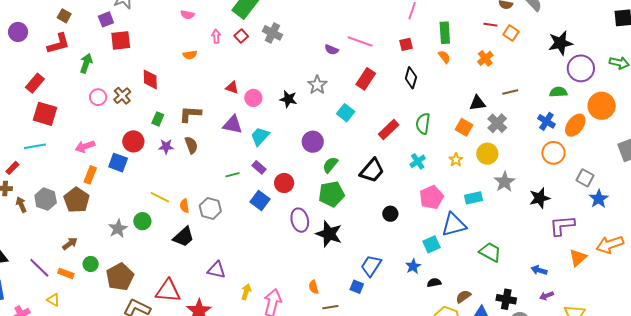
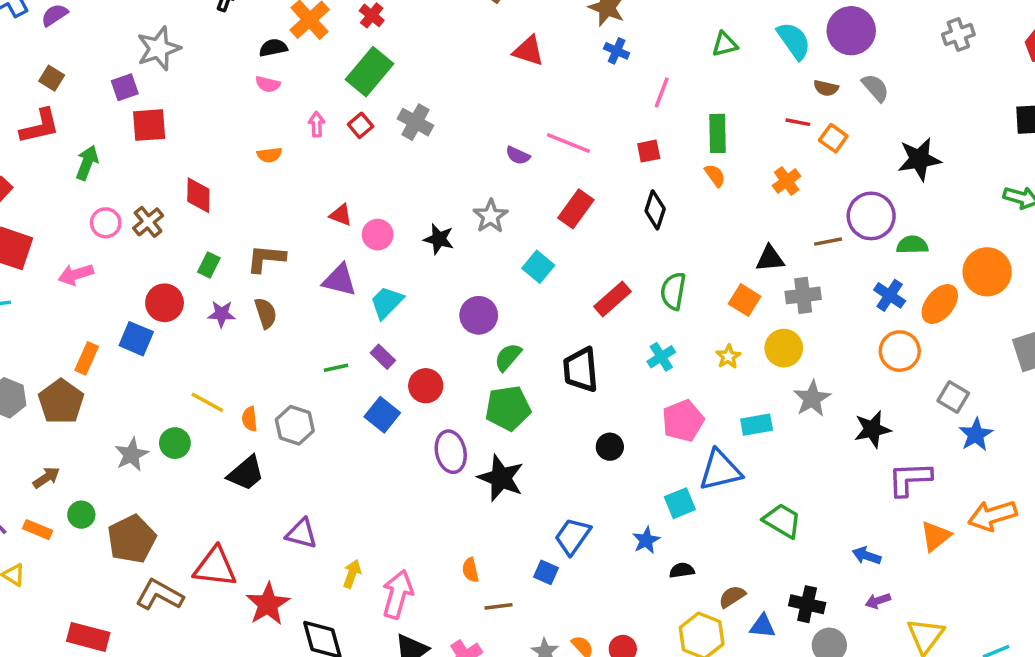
purple circle: (581, 68) -> (871, 216), moved
gray cross: (497, 123) -> (803, 295), turned 36
pink arrow: (85, 146) -> (76, 274), moved
black trapezoid: (372, 170) -> (581, 370), turned 132

